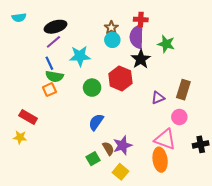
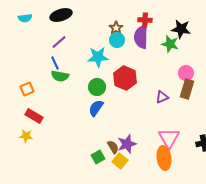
black ellipse: (55, 27) -> (61, 15), moved
cyan star: (80, 56) -> (98, 57), moved
black star: (141, 59) -> (181, 29), moved, turned -30
orange square: (49, 90) -> (27, 89), moved
pink circle: (179, 117) -> (186, 73), moved
blue semicircle: (96, 122) -> (96, 108), moved
pink triangle: (165, 139) -> (169, 138), turned 40
yellow square: (120, 172) -> (120, 161), moved

